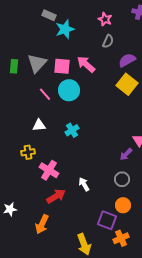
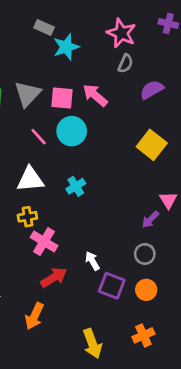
pink star: (105, 19) -> (121, 33), size x1.5
yellow square: (127, 84) -> (152, 145), moved
white triangle: (39, 125) -> (30, 179), size x1.5
yellow cross: (28, 152) -> (27, 217), moved
purple square: (107, 220) -> (112, 286), moved

